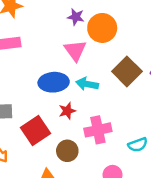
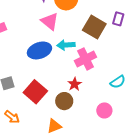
red star: (67, 111) -> (75, 84), moved
pink cross: (98, 130) -> (86, 59), moved

